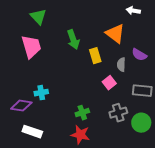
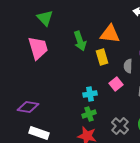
orange triangle: (115, 34) -> (110, 34), moved, turned -30
cyan cross: (41, 93) -> (90, 94), moved
gray cross: (118, 113) -> (120, 126), moved, turned -30

